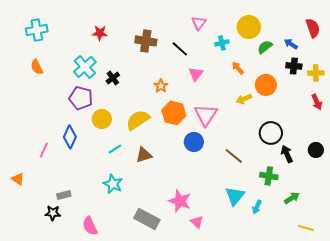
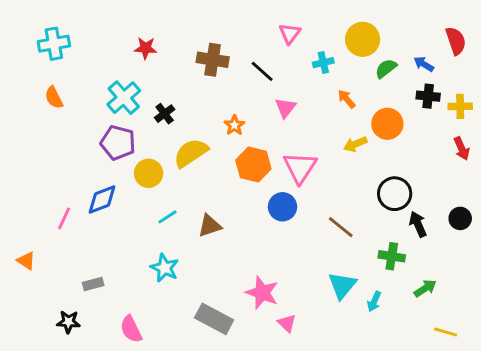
yellow semicircle: (138, 120) -> (191, 153), moved
blue diamond: (70, 137) -> (102, 199), turned 45
black star: (53, 213) -> (68, 322), moved

